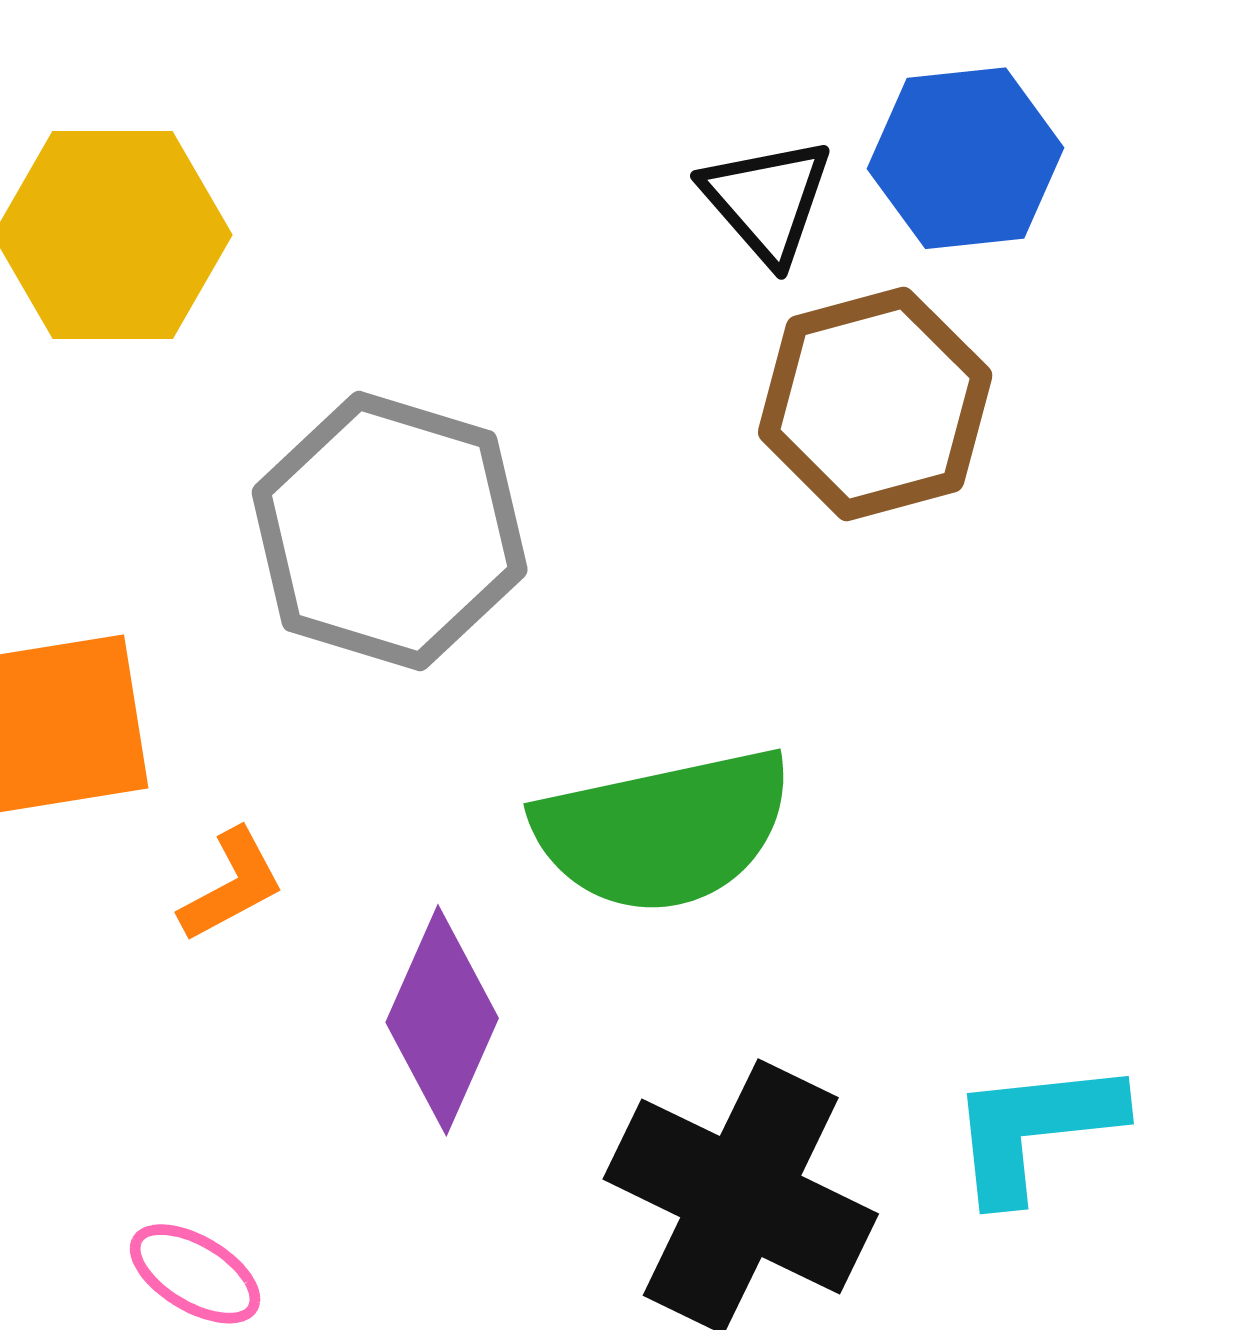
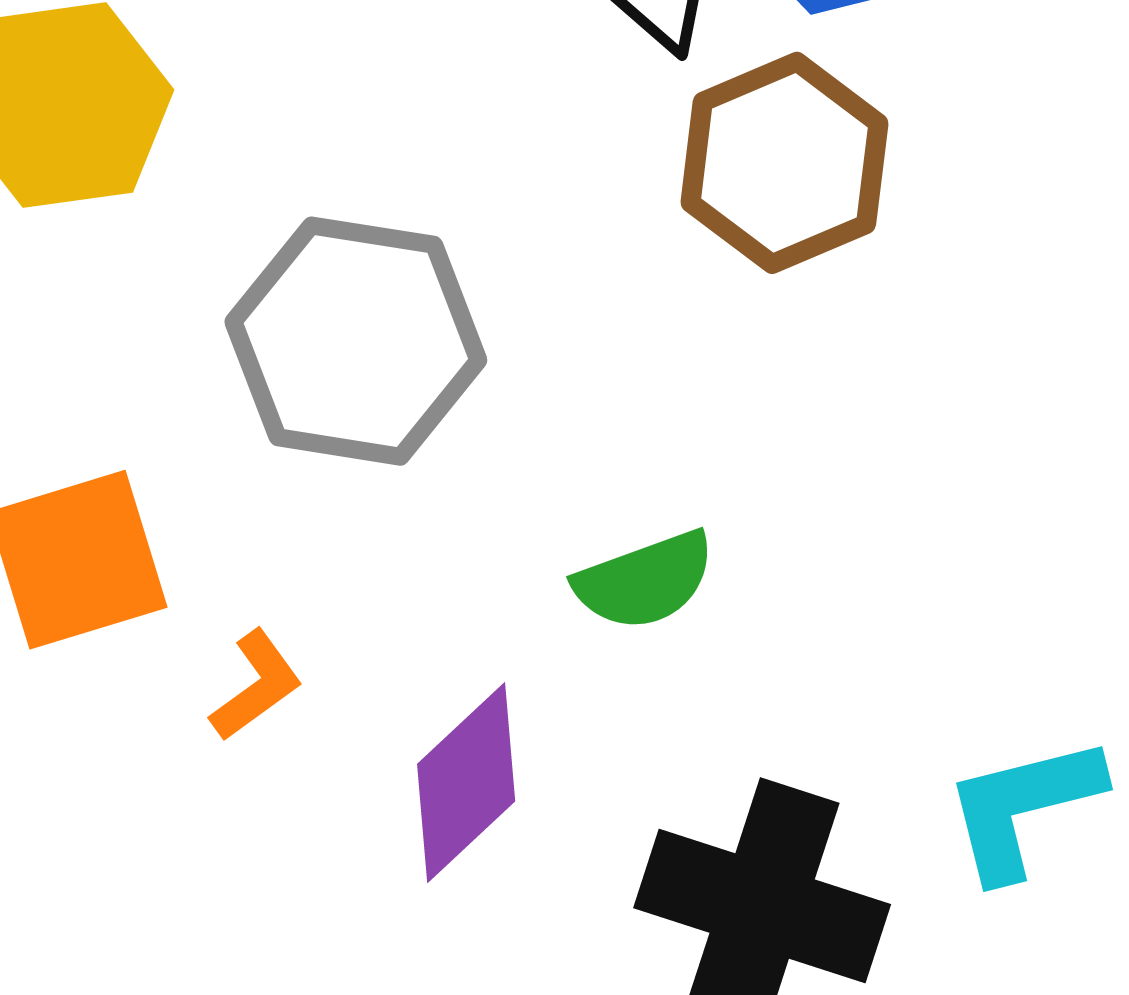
green semicircle: (663, 830) -> (645, 581), size x0.6
purple diamond: (442, 1020) -> (466, 783), turned 31

